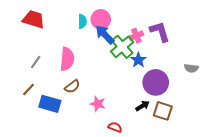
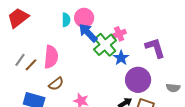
red trapezoid: (34, 19) -> (18, 18), turned -55
purple L-shape: (160, 32) -> (155, 48), moved
gray semicircle: (191, 68) -> (173, 88), moved
brown line: (28, 90) -> (31, 65), moved

